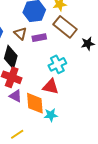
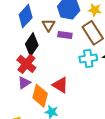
cyan cross: (57, 64) -> (88, 58), moved
purple triangle: (16, 96) -> (24, 83), turned 40

